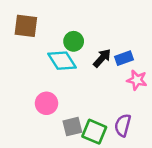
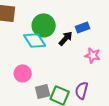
green circle: (74, 41) -> (44, 25), size x1.5
blue rectangle: (124, 58) -> (83, 27), moved

